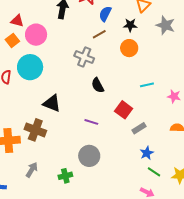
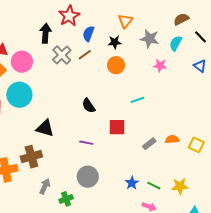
gray cross: (84, 57) -> (62, 55), moved, turned 30
pink star: (174, 96) -> (160, 65), moved
red square: (124, 110) -> (117, 127), turned -30
gray rectangle: (139, 128) -> (149, 144), moved
brown cross: (35, 130) -> (31, 157), turned -30
blue star: (147, 153) -> (132, 183), moved
gray arrow: (32, 170) -> (45, 186), moved

